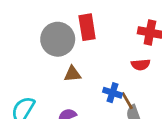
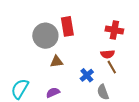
blue cross: (113, 93) -> (87, 75), turned 32
brown line: (127, 101) -> (112, 67), moved

